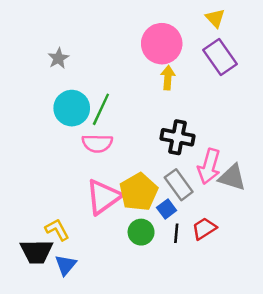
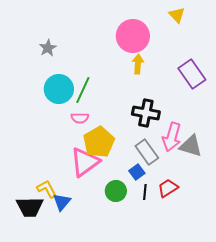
purple rectangle: (220, 57) -> (192, 74), moved
pink semicircle: (97, 143) -> (80, 118), size x0.7
yellow pentagon: (139, 192) -> (99, 142), moved
blue triangle: (66, 265) -> (62, 202), moved

